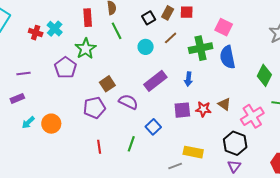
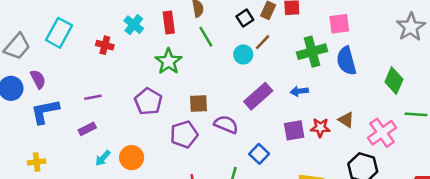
pink square: (224, 27) -> (339, 24), turned -30
cyan cross: (55, 29) -> (134, 25), moved
brown line: (171, 38) -> (263, 42), moved
purple pentagon: (65, 68) -> (148, 101), moved
blue arrow: (188, 79) -> (299, 91), turned 80
brown square: (107, 84) -> (199, 103), turned 35

